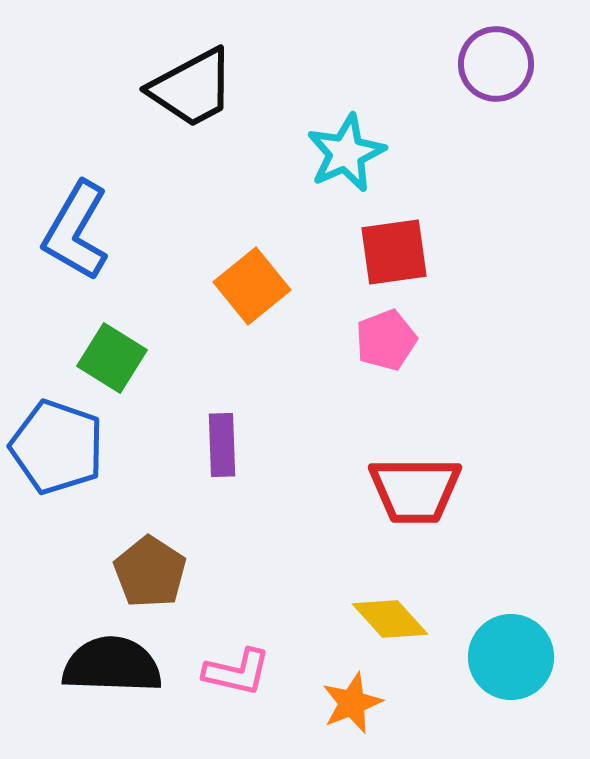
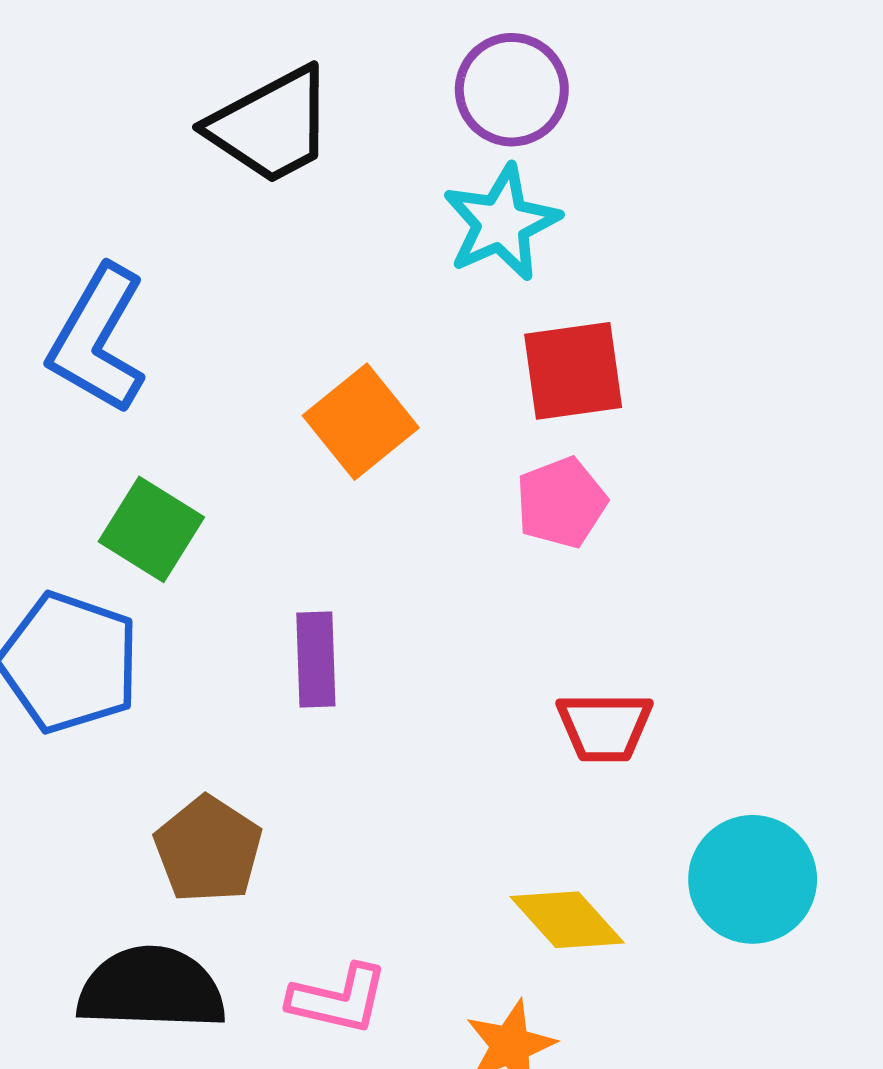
purple circle: (496, 64) -> (512, 90), moved
red trapezoid: (415, 490) -> (605, 727), size x0.7
cyan circle: (511, 657) -> (753, 879), moved

